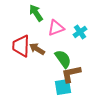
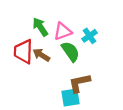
green arrow: (36, 13) -> (40, 27), moved
green semicircle: (63, 59) -> (70, 52), moved

